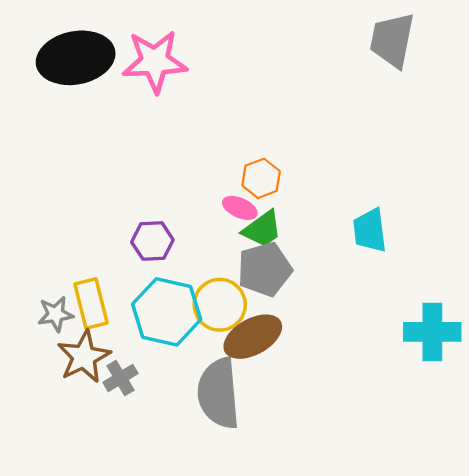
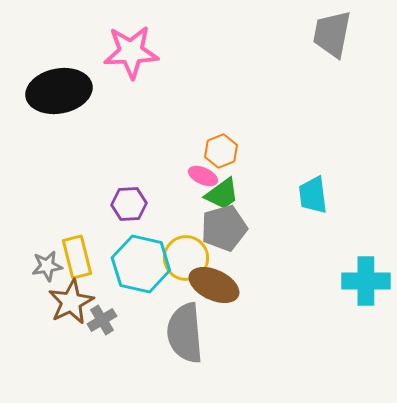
black ellipse: (76, 58) -> (59, 91), moved
brown ellipse: (253, 337) -> (214, 285), turned 54

